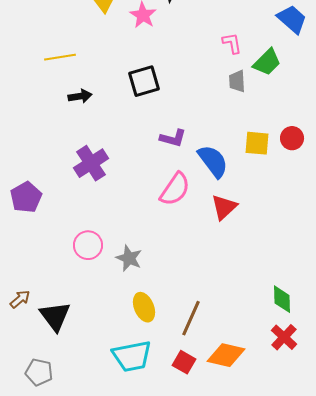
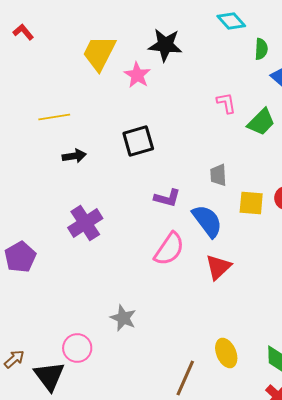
gray trapezoid: (237, 81) -> (218, 175), moved
pink circle: (88, 245) -> (77, 348), moved
yellow ellipse: (144, 307) -> (226, 353), moved

